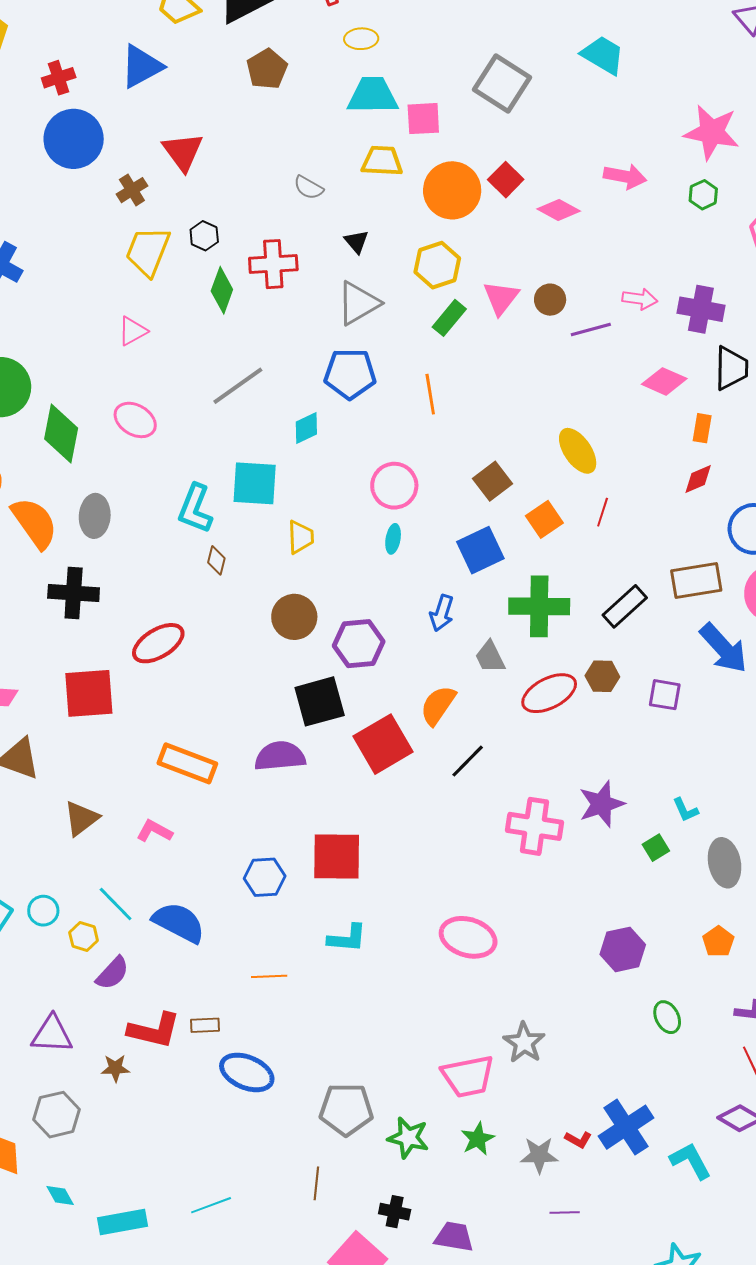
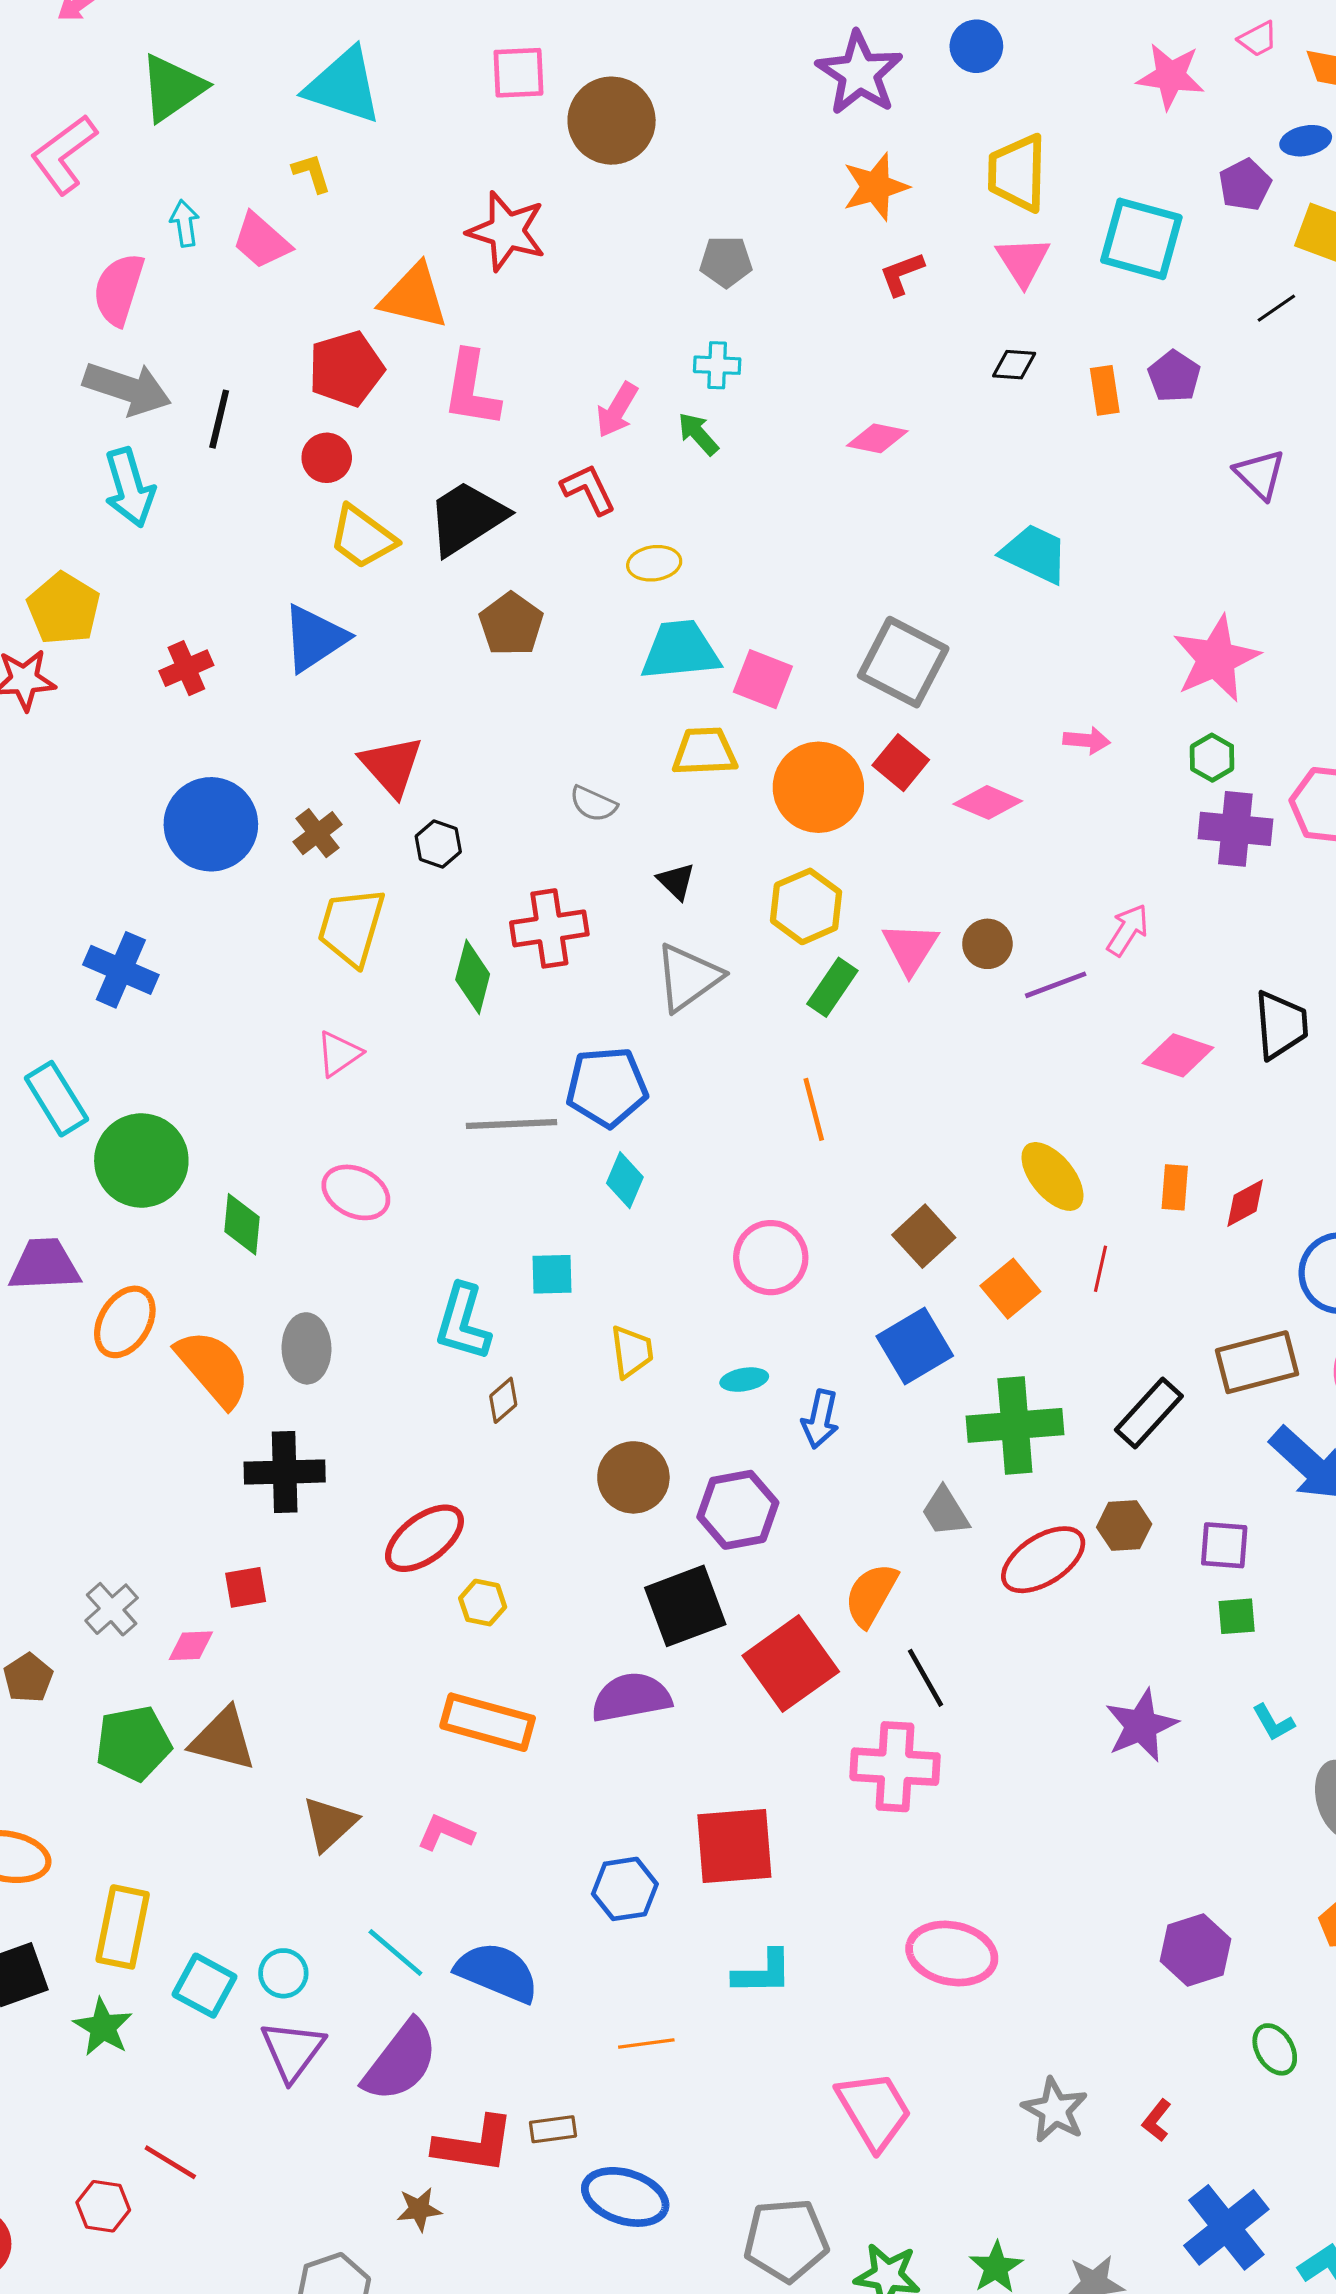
gray square: (502, 83) -> (903, 662), moved
pink square: (423, 119) -> (763, 679), turned 30
pink star: (712, 132) -> (1216, 659), turned -30
blue circle: (74, 139) -> (211, 824), moved
pink arrow: (625, 176) -> (1087, 740), size x0.7
black hexagon: (204, 236) -> (438, 844), moved
pink arrow: (640, 299) -> (1128, 930), turned -60
purple cross: (701, 309) -> (1235, 829), moved
blue pentagon: (350, 374) -> (607, 1087), moved
gray line: (238, 386) -> (512, 1124), turned 38
cyan diamond: (306, 428) -> (625, 1180), turned -36
orange rectangle: (702, 428) -> (1175, 1187), moved
green diamond: (61, 433) -> (242, 1224), size x0.7
cyan square: (255, 483) -> (552, 1274), size x0.6
cyan ellipse: (393, 539) -> (744, 1380), moved, turned 76
brown diamond: (216, 560) -> (503, 1400), turned 40
blue arrow: (442, 613) -> (820, 1419), moved
red square: (89, 693) -> (246, 1587), moved, size x0.5
black line: (468, 761) -> (926, 1678), turned -69
pink cross: (534, 826) -> (895, 1767), moved
green square: (656, 848) -> (1237, 1616), moved, turned 32
yellow hexagon: (84, 936) -> (483, 1603), moved
purple semicircle: (112, 973) -> (401, 2061), size x1.5
purple triangle: (52, 1034) -> (292, 2051), moved, turned -51
pink trapezoid: (468, 1076) -> (874, 2110), moved, turned -104
red L-shape: (578, 1140) -> (1157, 2120), moved, turned 104

